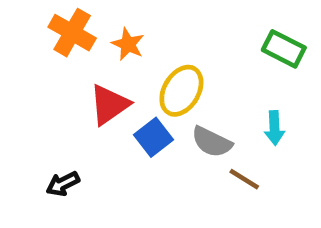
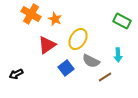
blue square: (154, 137) -> (66, 68), moved
brown line: (244, 179) -> (105, 77), turned -64
black arrow: (63, 184) -> (16, 74), moved

